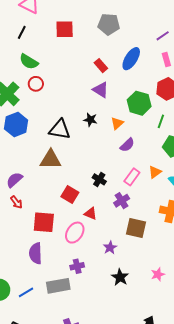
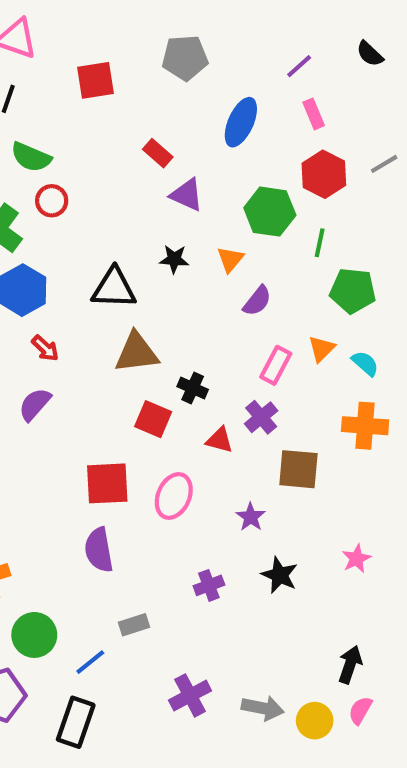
red rectangle: (101, 66) -> (158, 153), moved
brown triangle: (51, 160) -> (137, 353), moved
black cross: (99, 179) -> (193, 388), moved
red arrow: (16, 202) -> (45, 348), moved
red triangle: (91, 214) -> (220, 440), moved
purple cross: (77, 266) -> (209, 585), moved
gray rectangle: (58, 286) -> (134, 625), moved, size x0.6
blue line: (26, 292) -> (90, 662), moved

